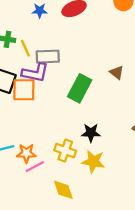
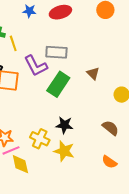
gray rectangle: (48, 57) -> (56, 52), moved
purple L-shape: (35, 73) -> (36, 66), moved, turned 45
yellow diamond: (63, 190) -> (20, 164), moved

